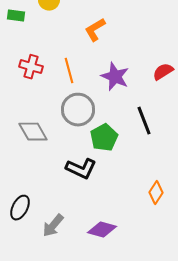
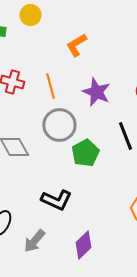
black L-shape: (81, 169) -> (56, 200), moved
purple diamond: (102, 230) -> (83, 245), turned -60

